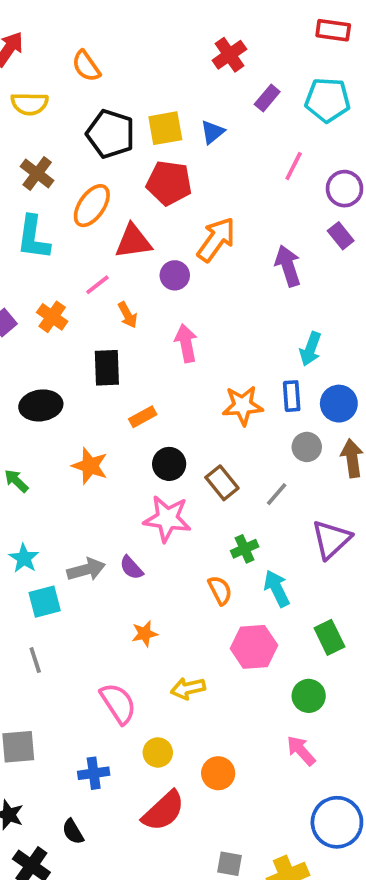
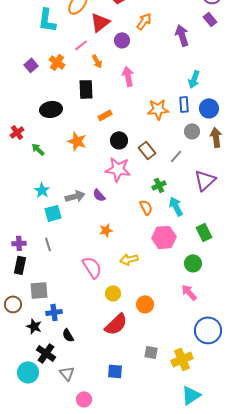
orange arrow: (216, 240) -> (144, 21), size x0.7
red triangle: (133, 241) -> (100, 22), turned -30
blue cross: (94, 773) -> (54, 312), moved

